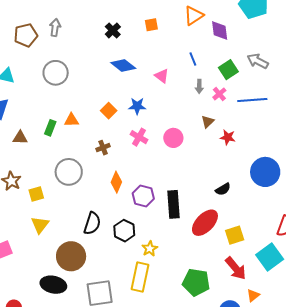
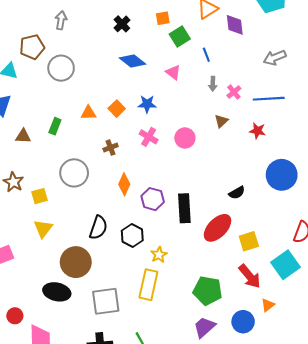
brown pentagon: (26, 35) -> (32, 47), moved
gray arrow: (258, 61) -> (275, 58), turned -50
green square: (228, 70) -> (180, 36), moved
orange triangle: (71, 120) -> (88, 113), moved
red star: (228, 137) -> (257, 131), moved

